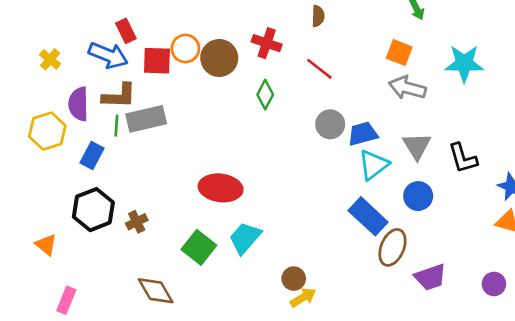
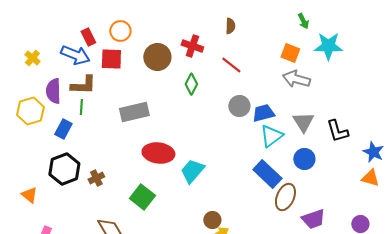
orange circle: (185, 49) -> (120, 31), moved
cyan star: (464, 63) -> (328, 46), moved
gray rectangle: (146, 119) -> (134, 112), moved
cyan trapezoid: (245, 238) -> (192, 171), moved

